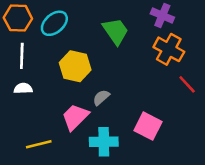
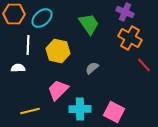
white line: (22, 56) -> (28, 45), moved
gray semicircle: (101, 97) -> (92, 68), moved
pink square: (148, 126) -> (114, 112), moved

